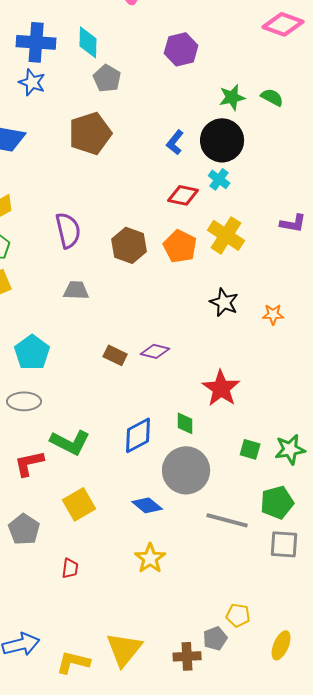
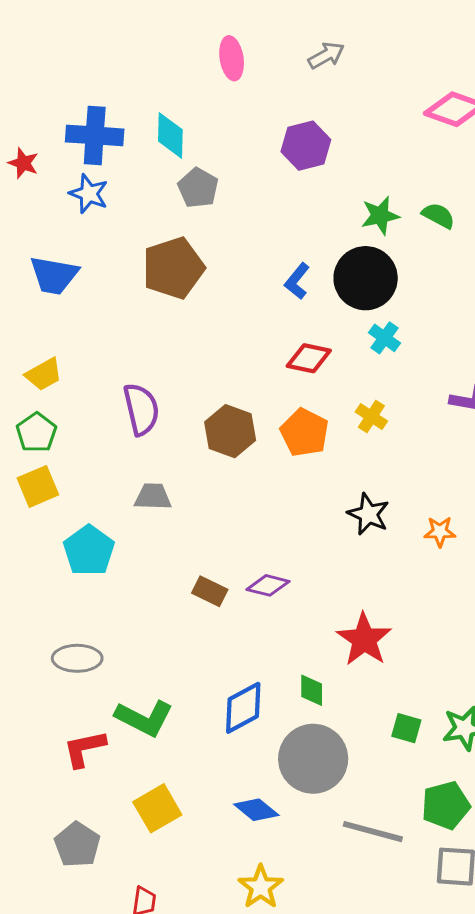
cyan cross: (219, 179) -> (384, 338), moved
yellow cross: (226, 235) -> (371, 417), size x0.6
cyan pentagon: (32, 352) -> (89, 551), moved

